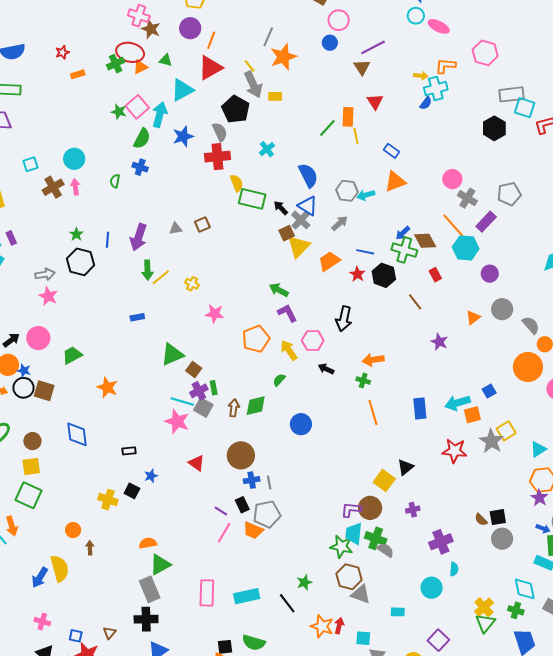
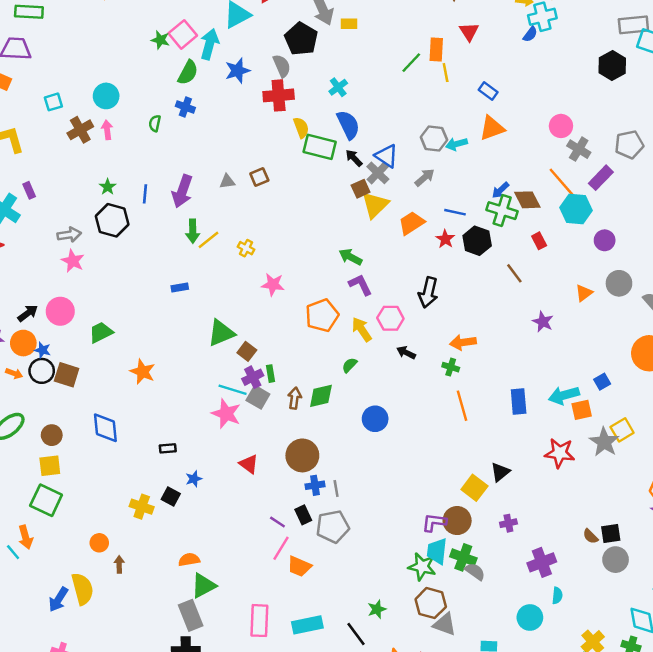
blue semicircle: (308, 175) -> (348, 125), moved
orange trapezoid: (253, 530) -> (299, 566), moved

